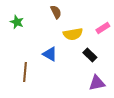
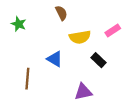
purple triangle: (97, 83) -> (83, 92), moved

